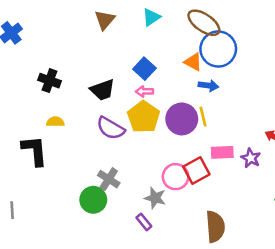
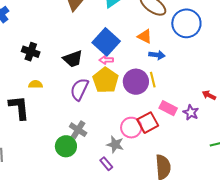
blue circle: (218, 49) -> (186, 23), moved
blue square: (144, 69) -> (106, 42), size x1.5
purple semicircle: (111, 128) -> (79, 89), turned 85
pink rectangle: (222, 152) -> (168, 108), turned 30

